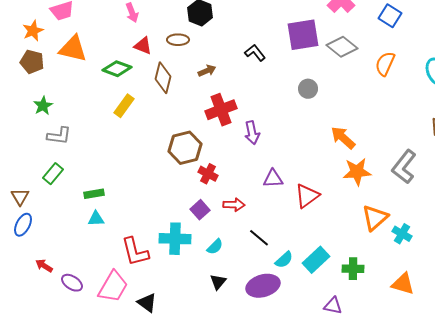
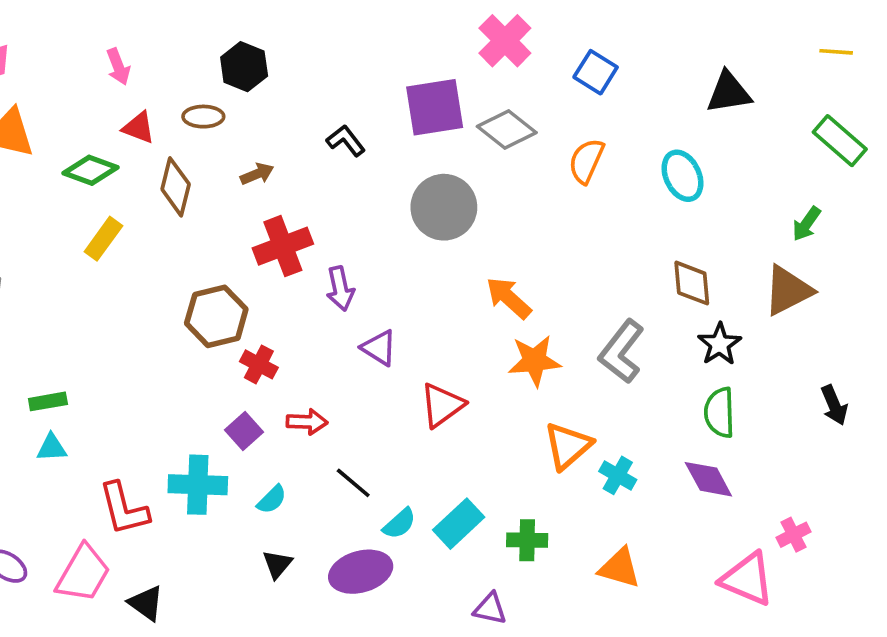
gray circle: (308, 89) -> (444, 207), size x1.8
purple triangle: (273, 179) -> (379, 348), moved, turned 35

